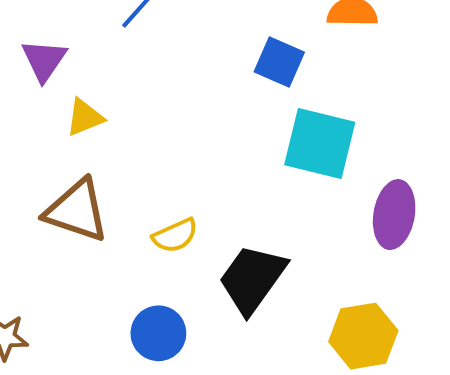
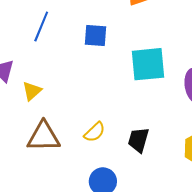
blue square: (279, 62) -> (95, 36), moved
black trapezoid: (252, 279) -> (138, 140), size x0.7

